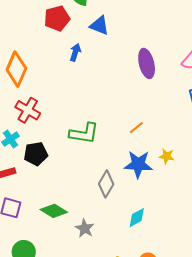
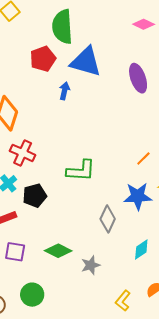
blue triangle: (99, 25) -> (86, 62), size x1.6
purple ellipse: (147, 63) -> (138, 78), moved
orange line: (136, 128) -> (143, 158), moved
gray star: (85, 228) -> (91, 265), turned 30

